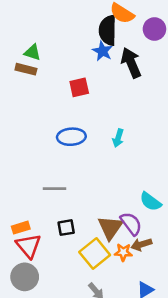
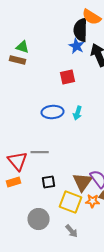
red square: (79, 87) -> (68, 77), moved
cyan arrow: (118, 138) -> (78, 113), moved
red triangle: (29, 246) -> (18, 161), moved
yellow square: (95, 254) -> (71, 202), turned -30
gray circle: (25, 277) -> (39, 219), moved

